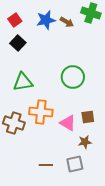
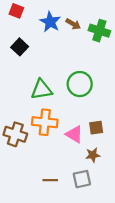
green cross: (91, 13) -> (99, 31), moved
red square: (15, 20) -> (16, 11), moved, turned -32
blue star: (46, 20) -> (50, 22), turned -30
green triangle: (23, 82) -> (41, 89), moved

